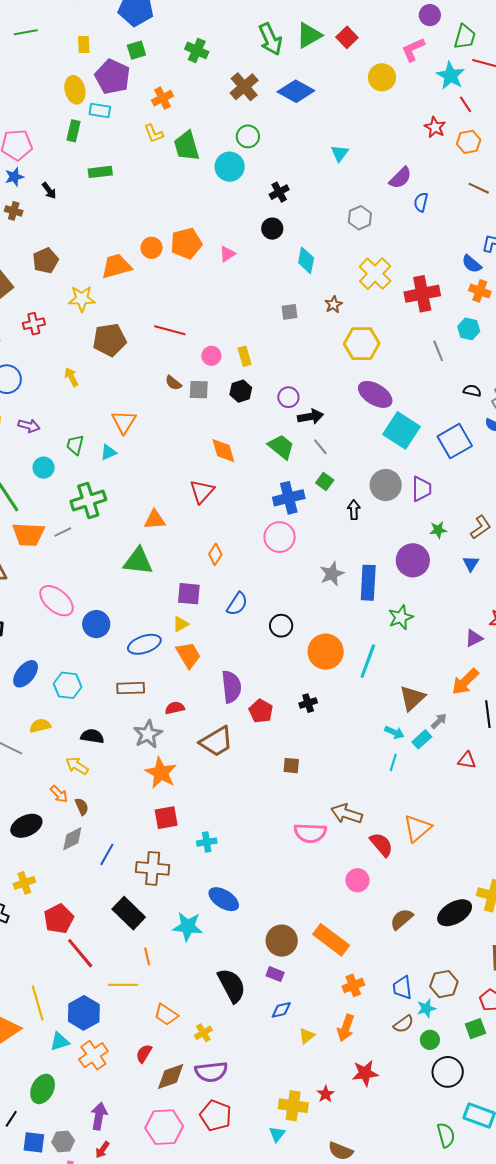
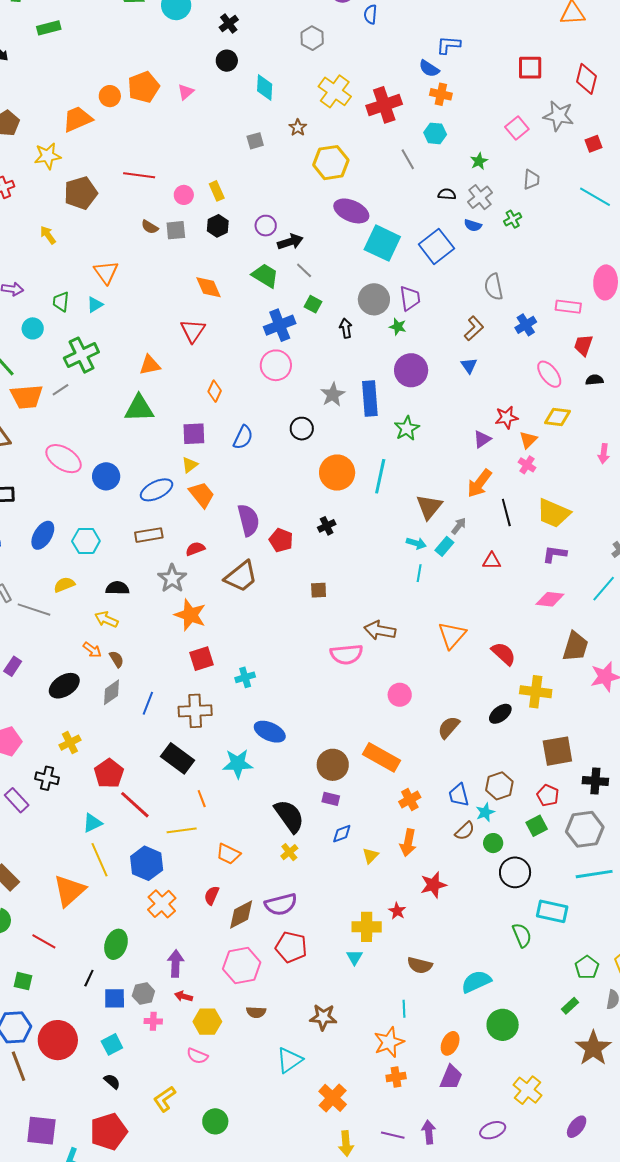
green star: (438, 530) -> (398, 327), moved, turned 30
black circle: (281, 626) -> (302, 429), moved
red semicircle: (381, 845) -> (504, 654), moved
black ellipse: (455, 913) -> (500, 714), size x0.7
yellow cross: (203, 1033) -> (289, 852), moved
cyan triangle: (60, 1042) -> (92, 823), moved
red arrow: (102, 1150) -> (184, 996), turned 78

